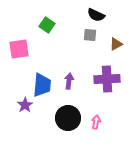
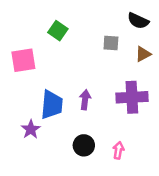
black semicircle: (96, 15) -> (138, 21), moved
black circle: (68, 118) -> (84, 145), size x0.7

